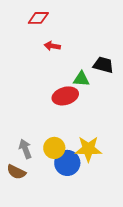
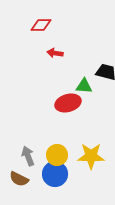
blue circle: (67, 163) -> (55, 174), moved

